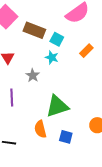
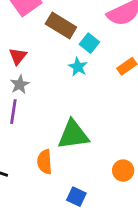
gray star: (33, 75) -> (20, 84), moved
blue square: (66, 137) -> (76, 197), moved

